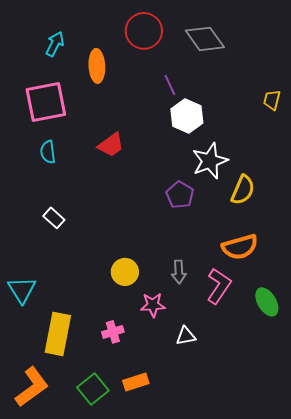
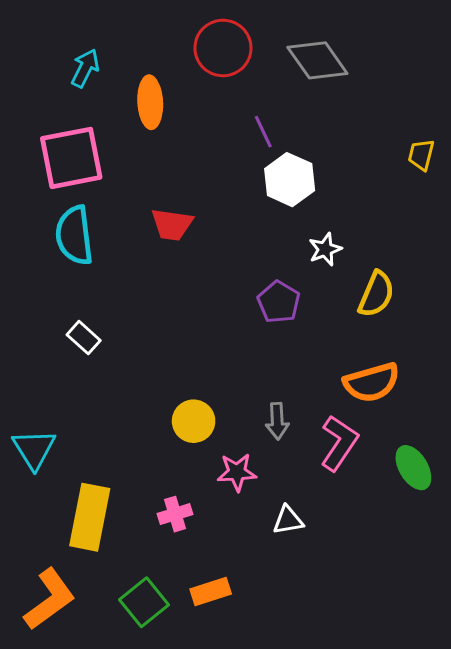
red trapezoid: (111, 145) -> (172, 225), turned 44
cyan semicircle: (48, 152) -> (74, 235), size x1.6
white star: (210, 161) -> (325, 249), size x0.6

